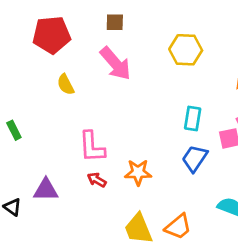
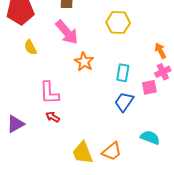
orange star: (138, 172) -> (84, 62), moved, turned 30
purple triangle: (46, 190) -> (15, 124), turned -30

